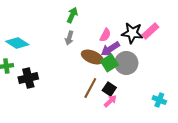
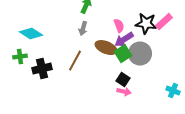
pink semicircle: (105, 35) -> (119, 26), turned -48
brown line: (90, 88) -> (75, 61), moved
pink arrow: (110, 101) -> (124, 92), turned 56

